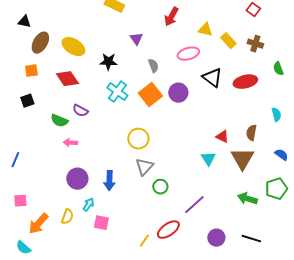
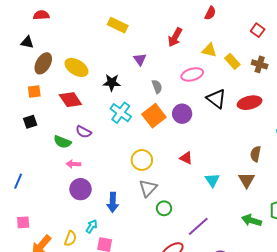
red triangle: (222, 137) -> (186, 158), moved
brown triangle: (242, 159) -> (247, 180), size x0.7
purple circle: (77, 179) -> (80, 189), moved

